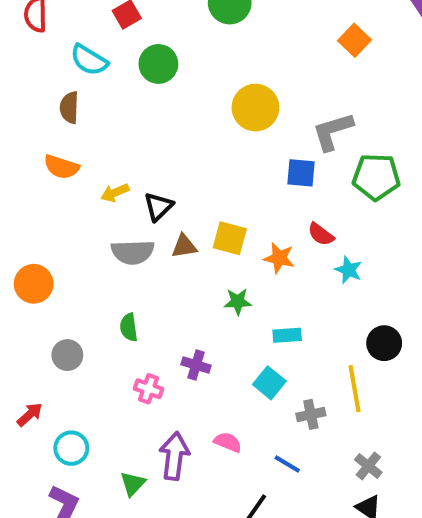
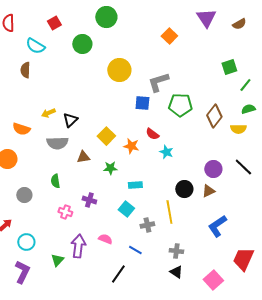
green circle: (158, 64) -> (82, 44), moved
orange semicircle: (61, 167) -> (21, 129), moved
yellow square: (230, 238) -> (106, 136), turned 30
brown triangle: (184, 246) -> (83, 157), moved
gray cross: (368, 466) -> (176, 251), turned -32

